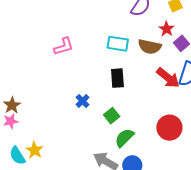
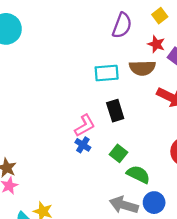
pink L-shape: (64, 46) -> (85, 126), moved
green semicircle: (124, 138) -> (138, 174), turned 85

